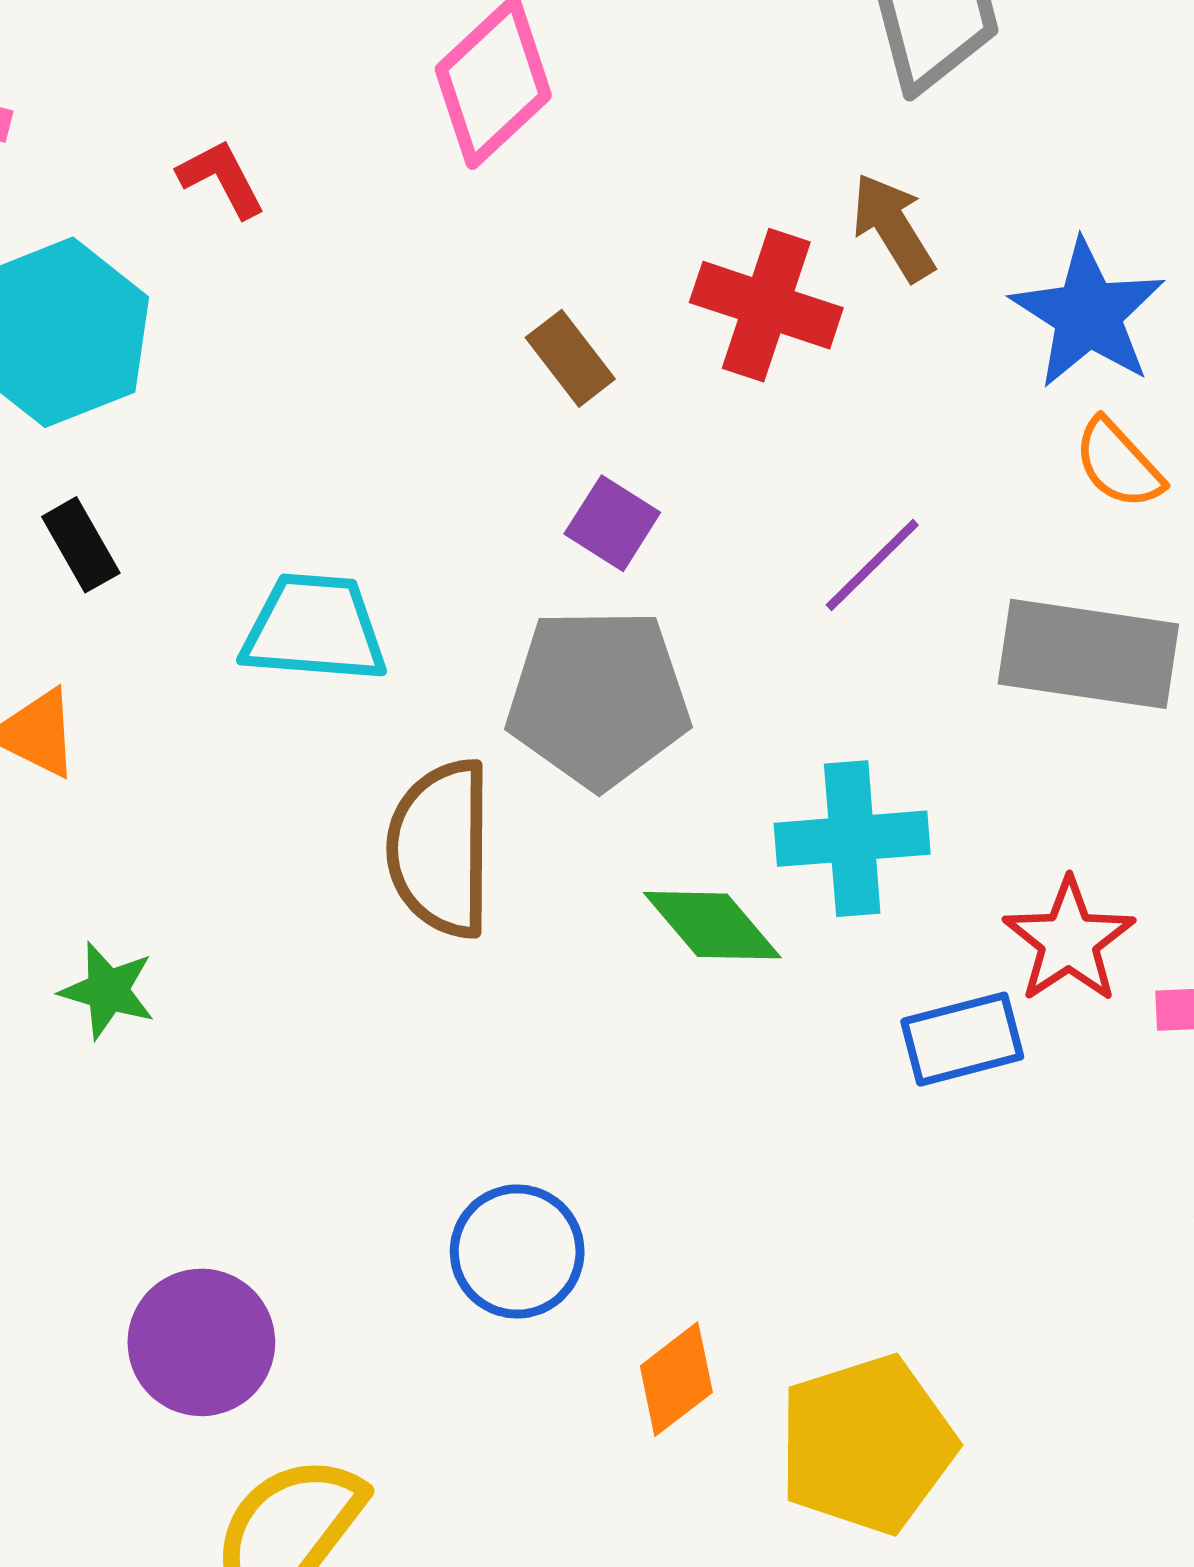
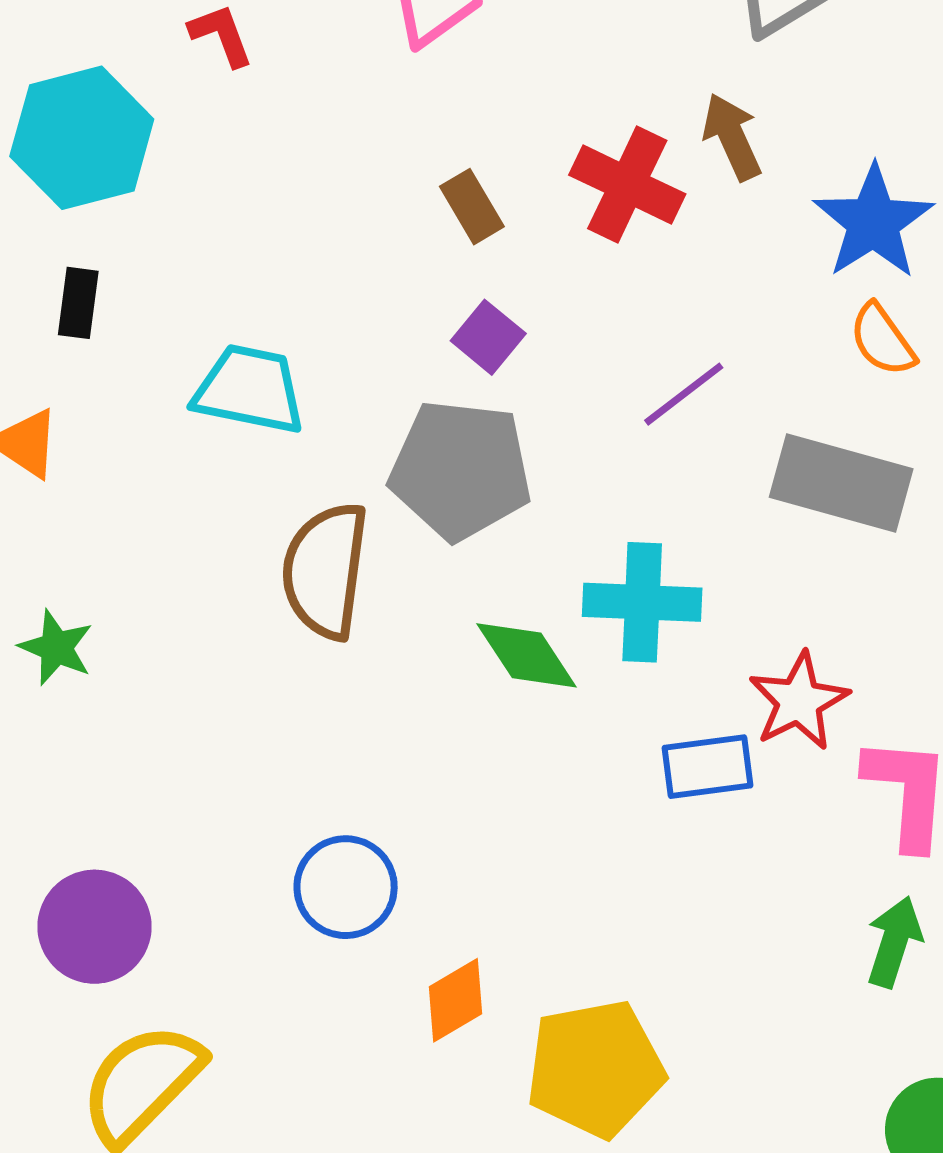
black rectangle: (81, 545) -> (78, 303), turned 30

